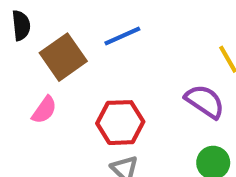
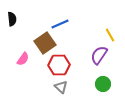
brown square: (63, 57) -> (45, 43), moved
purple semicircle: (205, 101) -> (99, 55), turned -90

